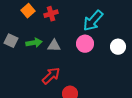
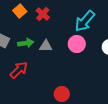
red cross: (51, 14) -> (43, 14), turned -32
red arrow: (51, 76) -> (19, 70), moved

